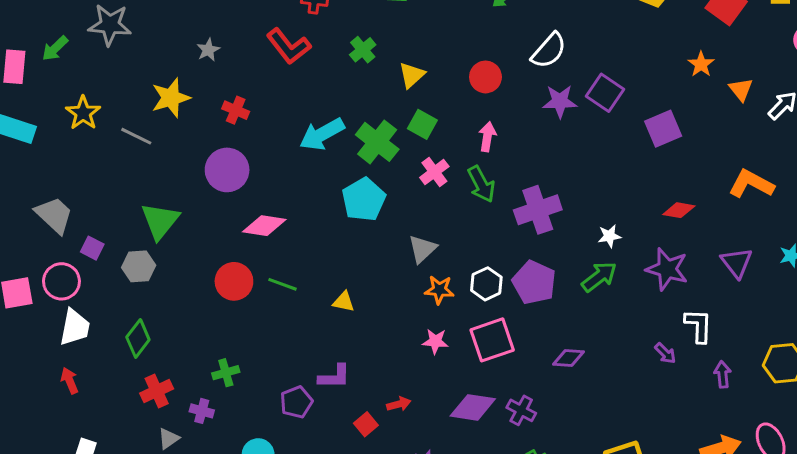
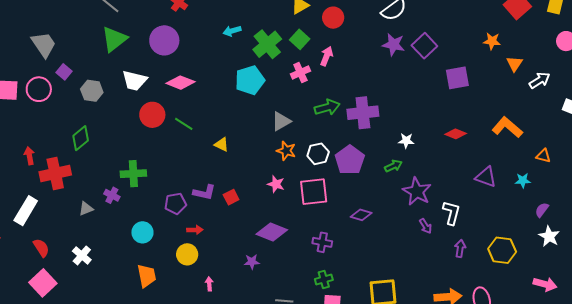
orange star: (701, 64) -> (492, 41), turned 30
red circle: (485, 77) -> (333, 18), moved
cyan arrow: (322, 134) -> (232, 31), size x0.6
pink arrow: (487, 137) -> (327, 56), moved
green arrow: (481, 184) -> (327, 107), moved, turned -90
green triangle: (160, 221) -> (114, 39), moved
purple triangle: (737, 263) -> (486, 177), turned -45
purple star: (667, 269) -> (417, 191), moved
green arrow: (599, 277) -> (393, 166), size x0.7
white trapezoid: (75, 327) -> (135, 81), moved, turned 80
green cross: (226, 373) -> (133, 174), size x1.4
red cross: (157, 391) -> (55, 173), moved, size x1.4
red arrow: (399, 404) -> (195, 230), moved
purple diamond: (473, 407) -> (272, 232), moved
purple cross: (521, 410) -> (322, 242), turned -30
red square: (366, 424) -> (231, 197), moved

